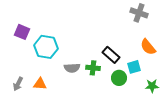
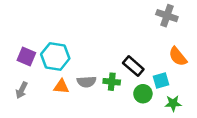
purple square: (22, 32) -> (26, 56), moved
gray arrow: (18, 84) -> (22, 90), moved
orange triangle: (40, 84) -> (61, 87), moved
green star: (152, 86) -> (173, 103), moved

